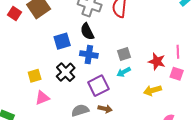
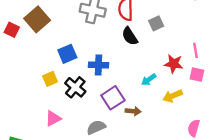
black semicircle: (87, 31) -> (130, 36), moved
gray square: (124, 54) -> (156, 23), moved
cyan arrow: (124, 72) -> (149, 80), moved
yellow square: (35, 76) -> (50, 79), moved
brown arrow: (105, 109) -> (133, 111), moved

